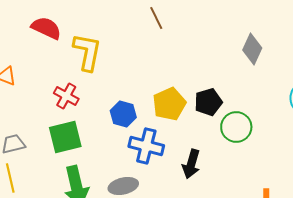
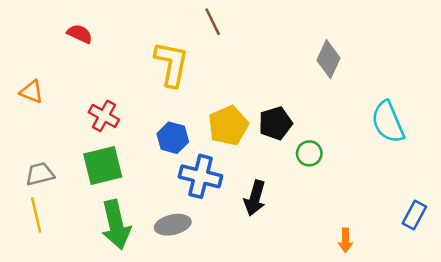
red semicircle: (46, 28) -> (80, 34), size x0.7
yellow L-shape: (87, 52) -> (172, 64), moved
green circle: (236, 127) -> (309, 153), size x0.7

